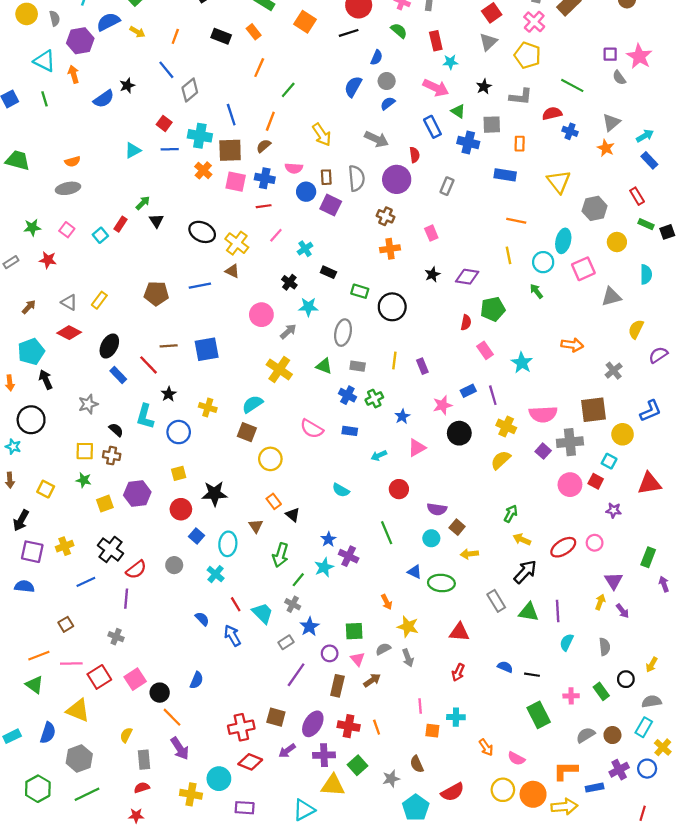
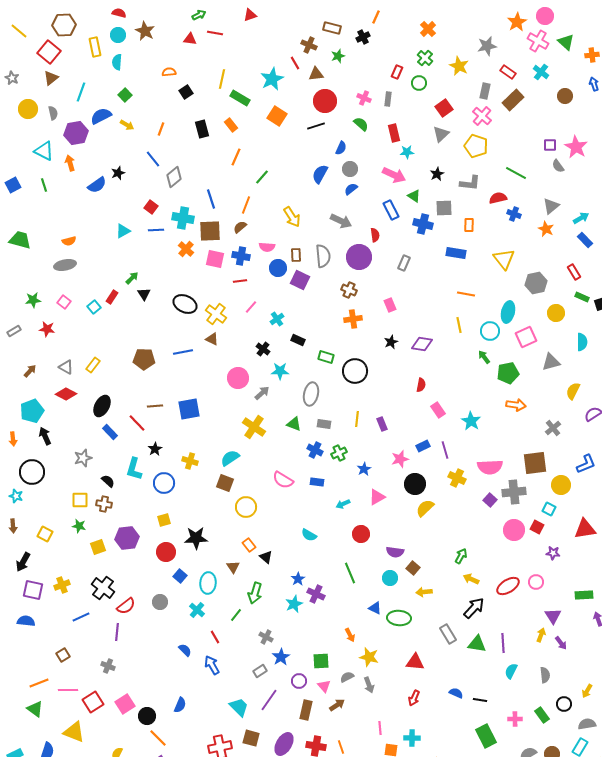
black rectangle: (221, 36) -> (202, 129), turned 54
green pentagon: (493, 309) -> (508, 373), moved
yellow semicircle: (501, 460) -> (425, 508), moved
green rectangle: (648, 557) -> (584, 595), turned 66
green line: (298, 580) -> (236, 615), moved
cyan trapezoid: (263, 613) -> (239, 707), moved

